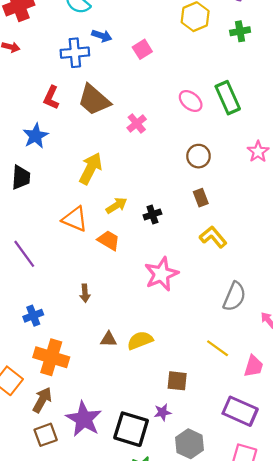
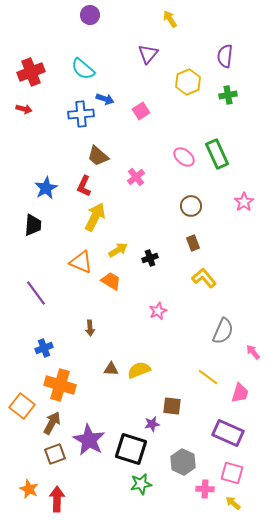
red L-shape: (51, 98) -> (84, 186), moved
brown trapezoid: (94, 100) -> (98, 156), size x0.7
pink star: (161, 274) -> (158, 311), size x0.6
purple star: (163, 412) -> (152, 424), moved

